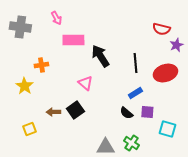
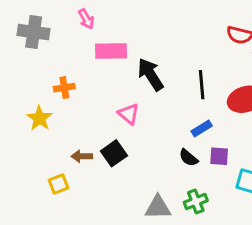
yellow square: (29, 129) -> (58, 184), moved
green cross: (131, 143) -> (196, 202), turned 35

